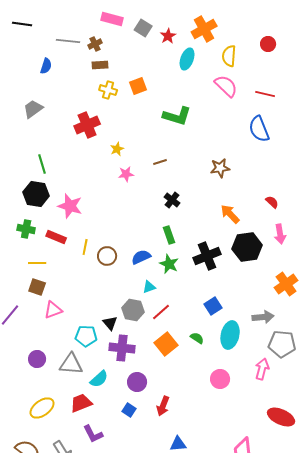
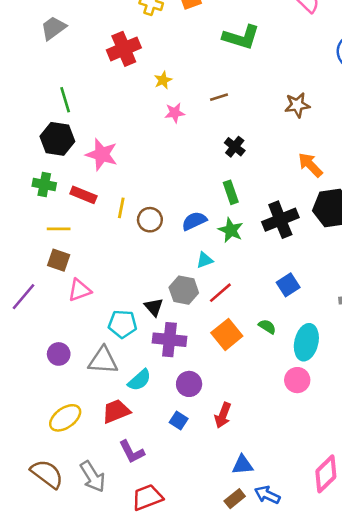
cyan ellipse: (230, 335) -> (306, 342), moved

